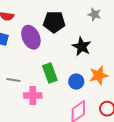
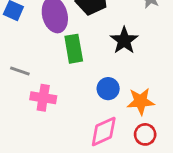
green rectangle: (50, 73) -> (74, 49), moved
orange star: (99, 75) -> (141, 101), moved

